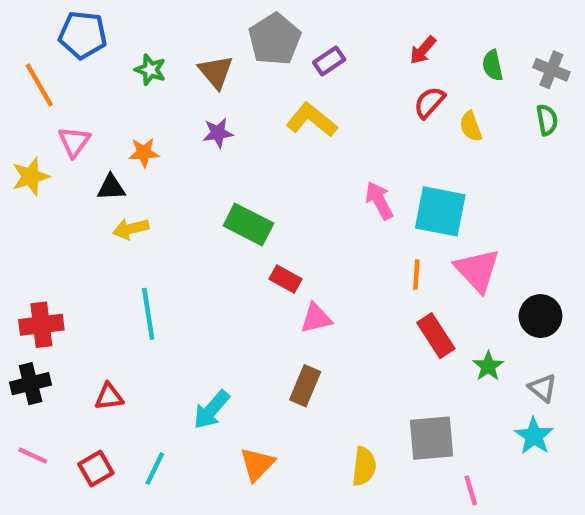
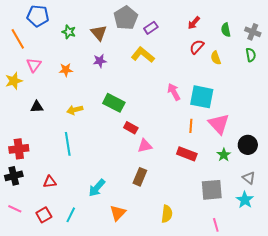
black triangle: (111, 187) -> (37, 107), moved
yellow arrow: (131, 229) -> (75, 110), moved
red rectangle: (436, 336) -> (187, 154), moved, turned -36
green star: (488, 366) -> (224, 155), moved
gray square: (432, 438) -> (212, 190), moved

